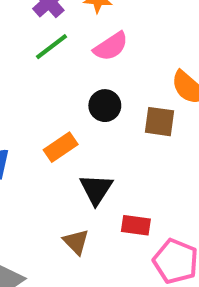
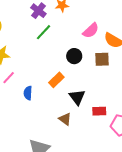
pink semicircle: (111, 46) -> (91, 31), moved
brown triangle: (76, 242) -> (65, 119), moved

